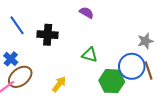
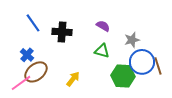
purple semicircle: (86, 13) -> (103, 26), moved
gray star: (145, 41) -> (132, 40), moved

